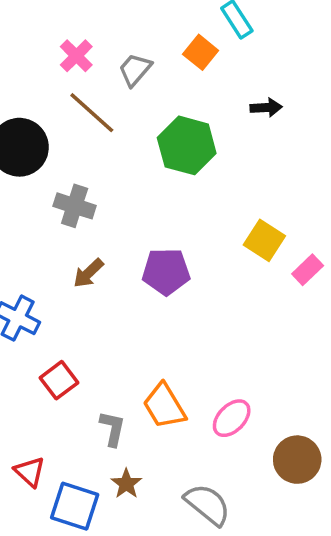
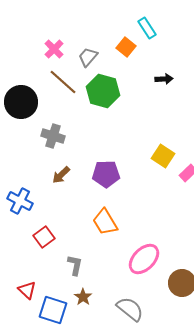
green hexagon: (187, 145) -> (103, 91), moved
orange trapezoid: (164, 406) -> (105, 222), moved
pink ellipse: (232, 418) -> (144, 259), size x1.4

